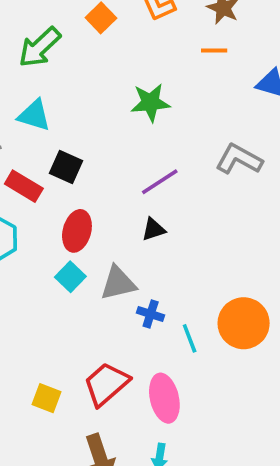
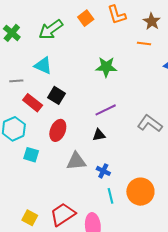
gray L-shape: (239, 159) -> (150, 123), moved
cyan square: (70, 277) -> (31, 155), moved, turned -35
blue cross: (151, 314) -> (103, 171), moved

